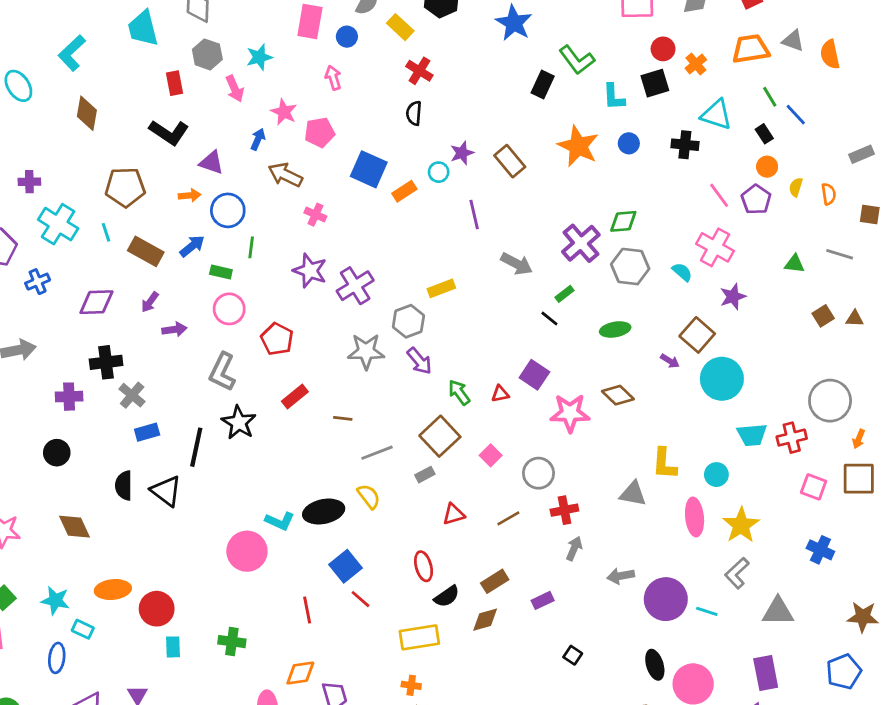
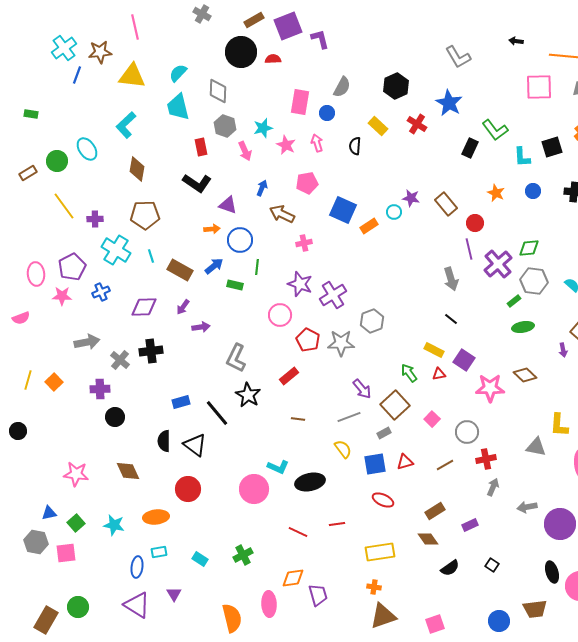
yellow rectangle: (400, 27) -> (378, 126), moved
red circle: (663, 49) -> (475, 223), moved
red cross: (419, 71) -> (417, 124), moved
pink star: (284, 112) -> (286, 145), moved
black semicircle: (414, 113) -> (355, 146), moved
orange star: (578, 146) -> (496, 193), size x0.6
purple star: (462, 153) -> (411, 198), turned 30
brown pentagon: (125, 187) -> (145, 215), moved
pink cross: (315, 215) -> (304, 243), turned -35
purple line: (474, 215) -> (469, 249), moved
gray arrow: (517, 264) -> (451, 279), turned 45
yellow rectangle: (441, 288) -> (434, 350), moved, turned 48
green rectangle: (564, 294) -> (514, 301), moved
pink circle: (229, 309) -> (280, 315), moved
black line: (549, 319) -> (451, 319), moved
red pentagon: (277, 339) -> (308, 340), moved
purple arrow: (419, 361) -> (362, 389), moved
purple arrow: (670, 361) -> (563, 350), turned 48
gray cross: (132, 395) -> (120, 360), moved
purple cross: (69, 397) -> (100, 389), moved
brown line: (343, 418) -> (298, 419), moved
black line: (196, 447) -> (217, 413), turned -52
black ellipse: (324, 512) -> (310, 482), moved
blue square: (346, 566) -> (375, 464), moved, turned 30
red ellipse: (424, 566) -> (383, 500), turned -50
black semicircle: (447, 596) -> (450, 568), moved
red line: (361, 599) -> (337, 524), turned -49
red circle: (157, 609) -> (188, 489), moved
red line: (307, 610) -> (298, 532), turned -54
brown diamond: (485, 620) -> (428, 539), turned 70
cyan rectangle: (83, 629) -> (159, 552), moved, turned -35
green cross: (232, 642) -> (243, 555), turned -36
cyan rectangle: (173, 647) -> (200, 559), turned -56
blue ellipse: (57, 658) -> (137, 567), moved

